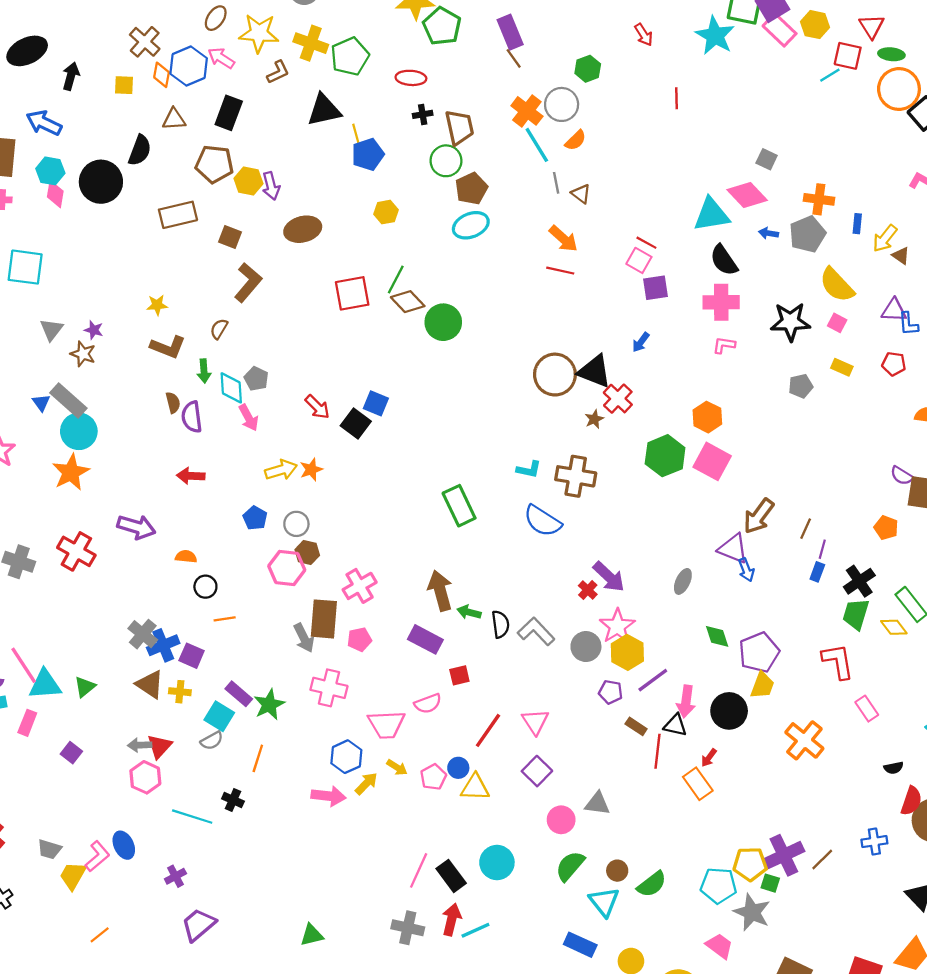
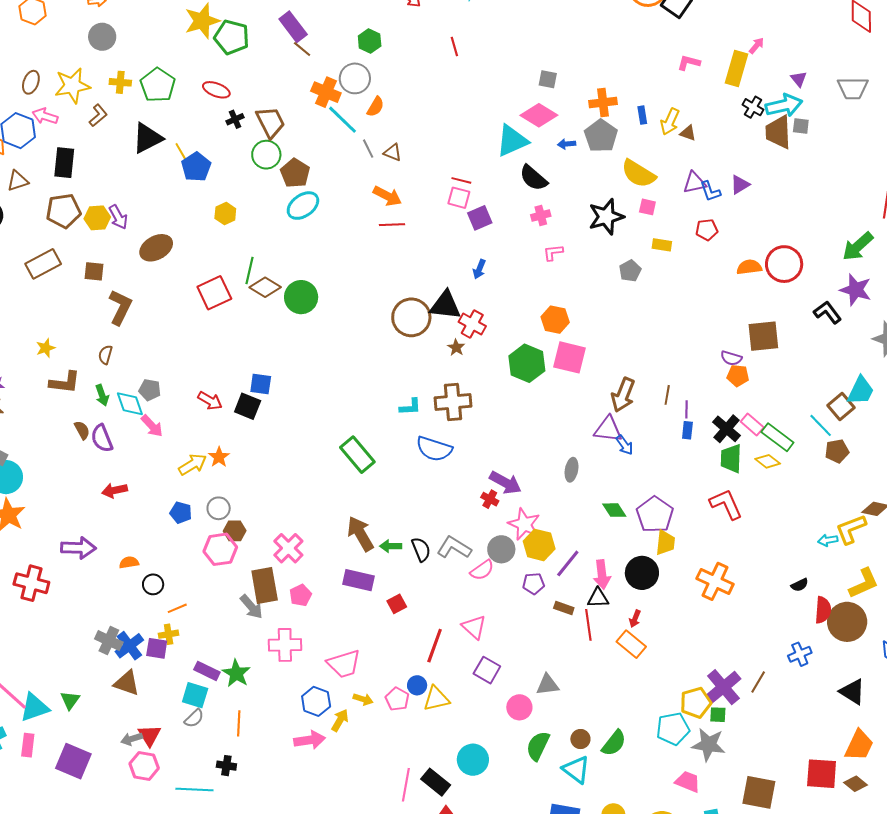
yellow cross: (311, 43) -> (120, 82), size x0.7
red ellipse: (411, 78) -> (216, 90), turned 32
pink cross: (721, 302) -> (541, 215), size x0.6
purple semicircle: (902, 476) -> (731, 358), moved
yellow cross: (180, 692) -> (169, 634), moved
pink semicircle: (428, 703) -> (482, 570), moved
pink rectangle: (867, 709) -> (752, 424), moved
purple square: (71, 753) -> (73, 761), size x1.8

